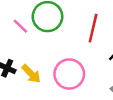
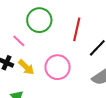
pink line: (20, 26) -> (19, 41), moved

